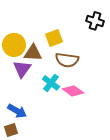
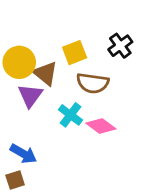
black cross: (95, 21) -> (120, 46), moved, turned 36
brown triangle: (33, 53) -> (46, 73), turned 36

